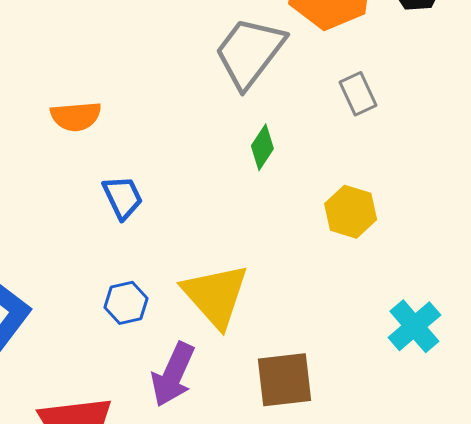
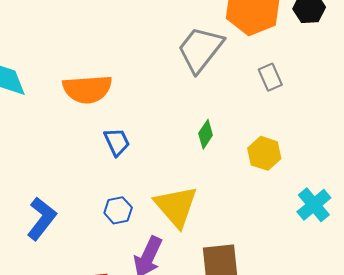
orange semicircle: (76, 116) -> (87, 89), size x1.5
green diamond: (262, 147) -> (206, 134), moved
cyan cross: (414, 326) -> (314, 205), moved

